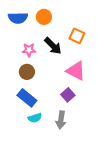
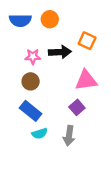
black arrow: (53, 46) -> (60, 52), turned -48
pink triangle: (76, 71) -> (86, 80), turned -35

